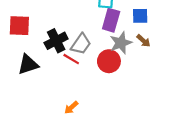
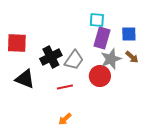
red line: (71, 59) -> (65, 87), moved, turned -42
black triangle: (28, 64) -> (25, 79), turned 40

